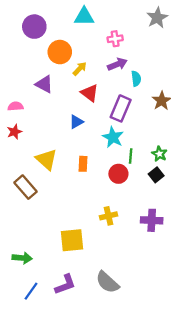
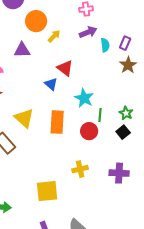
purple triangle: (44, 84) -> (22, 50), turned -30
red triangle: (90, 93) -> (65, 68), moved
purple rectangle: (121, 108) -> (125, 43), moved, size x0.6
blue triangle: (76, 122) -> (51, 84), turned -48
orange rectangle: (83, 164) -> (57, 122), size x1.6

